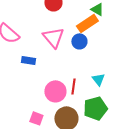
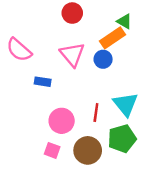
cyan triangle: (98, 79) -> (126, 104), size x1.6
pink circle: (55, 91) -> (62, 121), moved

